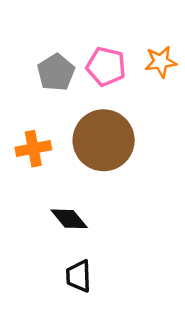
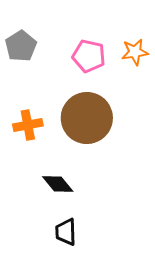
gray pentagon: (56, 72) -> (21, 46), moved

